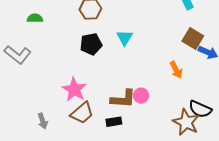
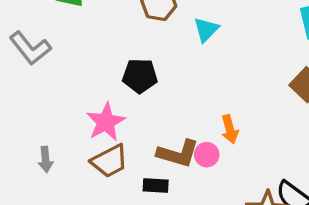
cyan triangle: (125, 38) -> (206, 30), moved
black pentagon: (91, 44) -> (140, 76), moved
orange arrow: (176, 70) -> (230, 129), moved

